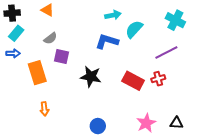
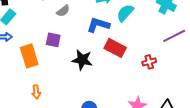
gray semicircle: (50, 38) -> (63, 11), moved
purple line: (166, 52) -> (174, 36), moved
red rectangle: (133, 81) -> (115, 48), moved

